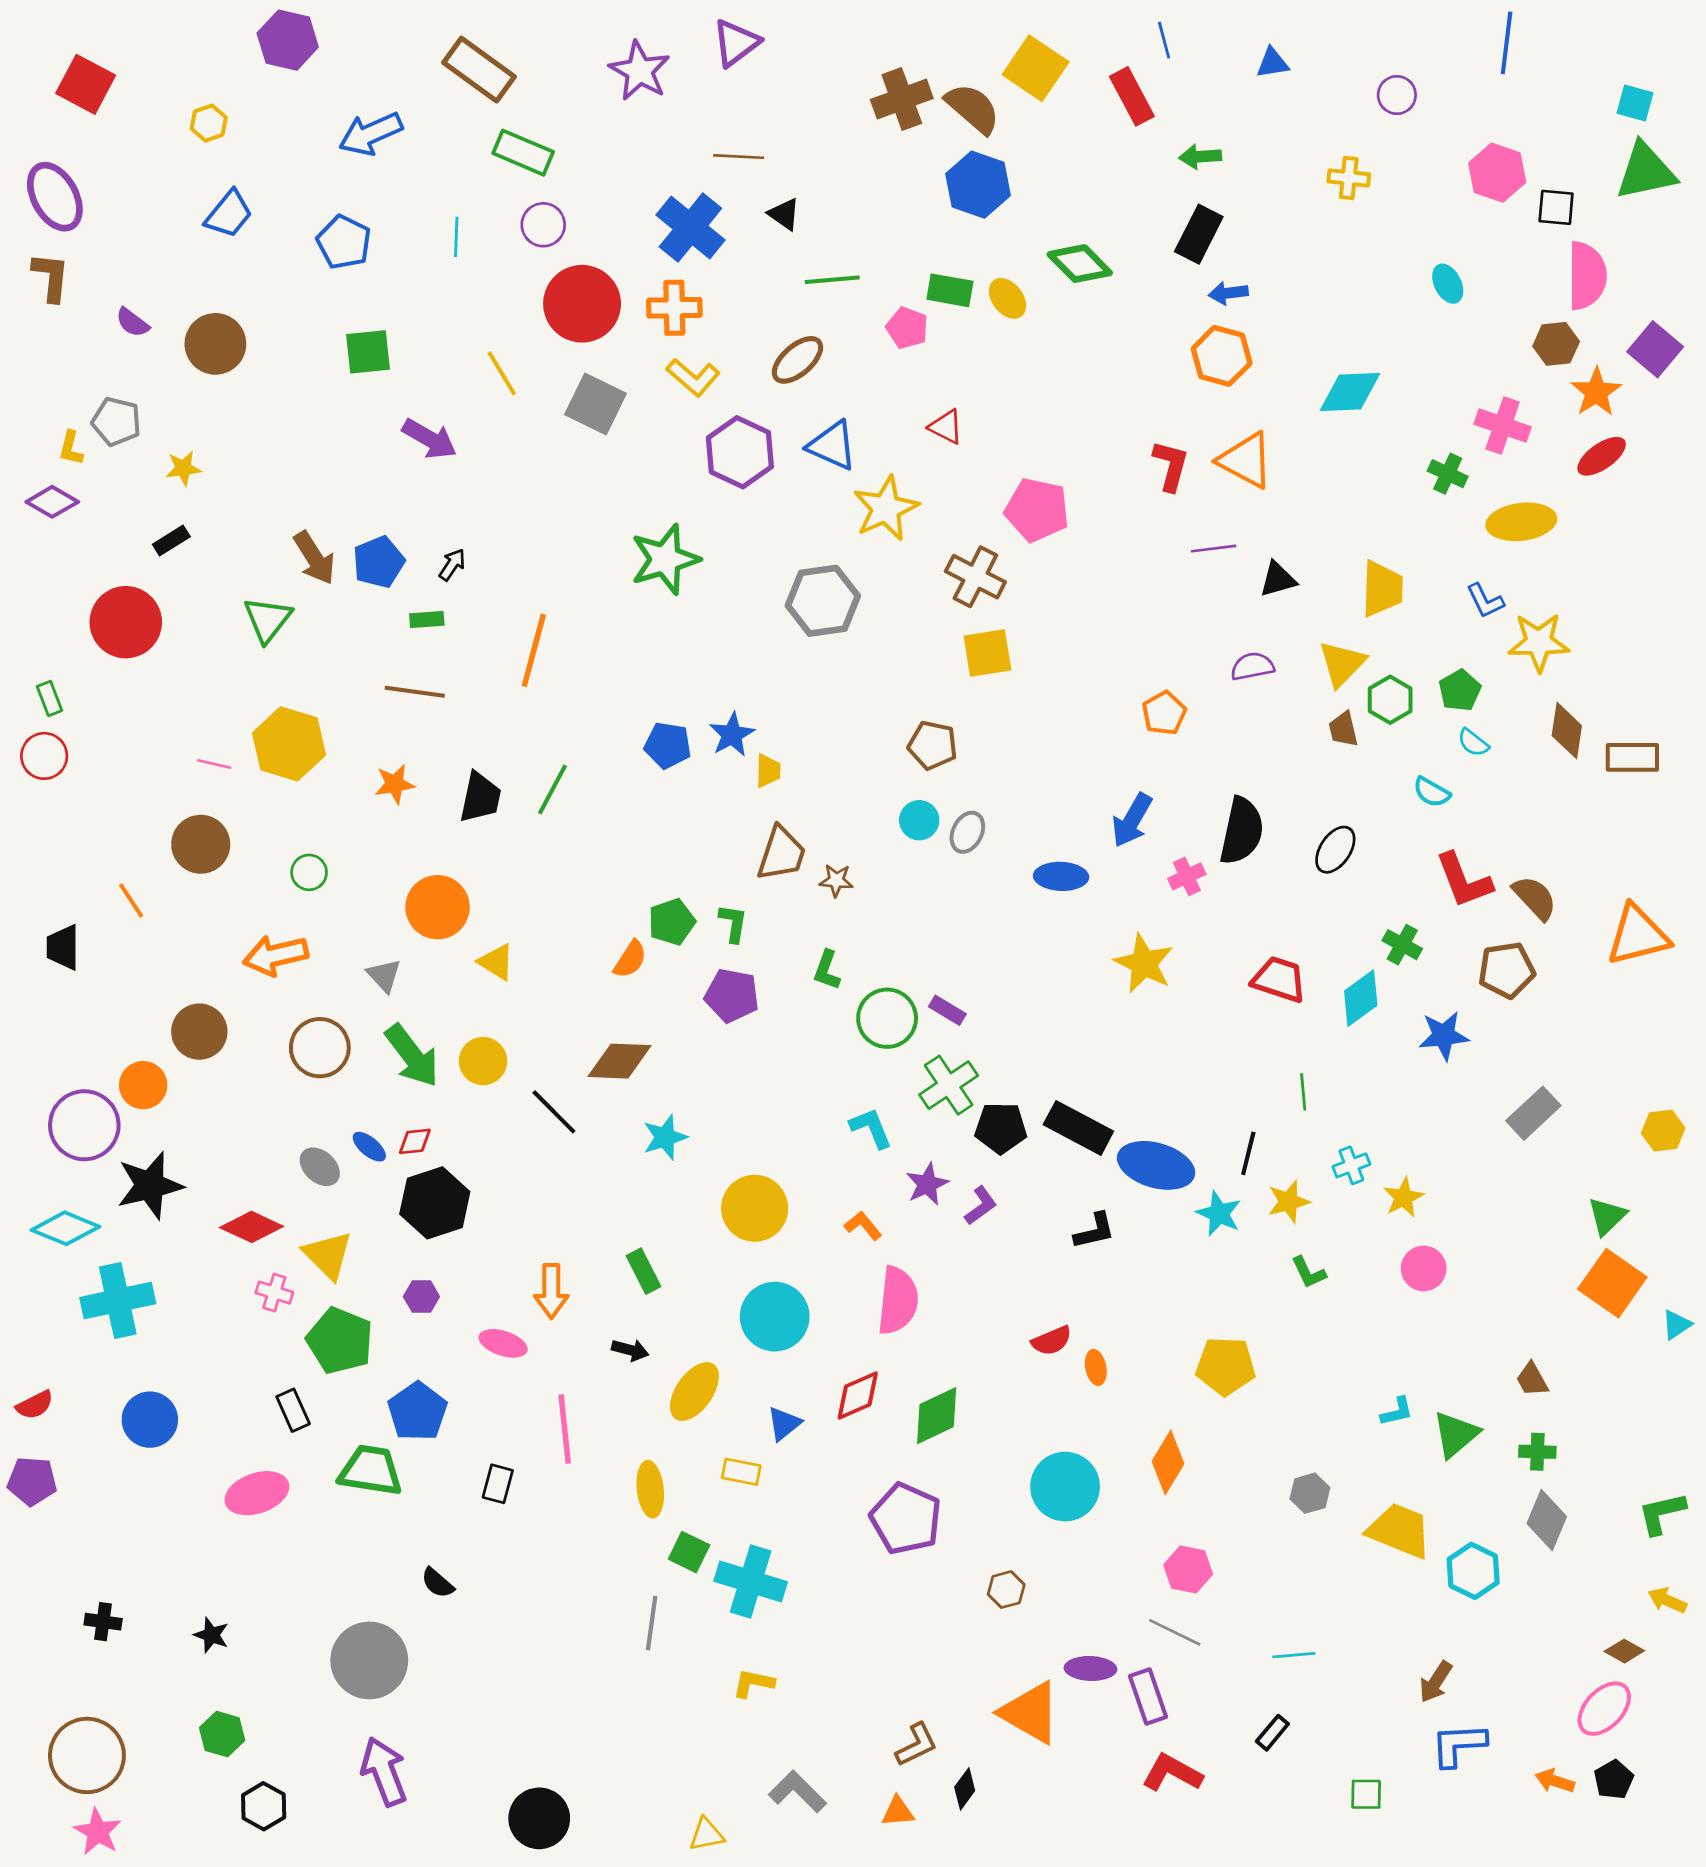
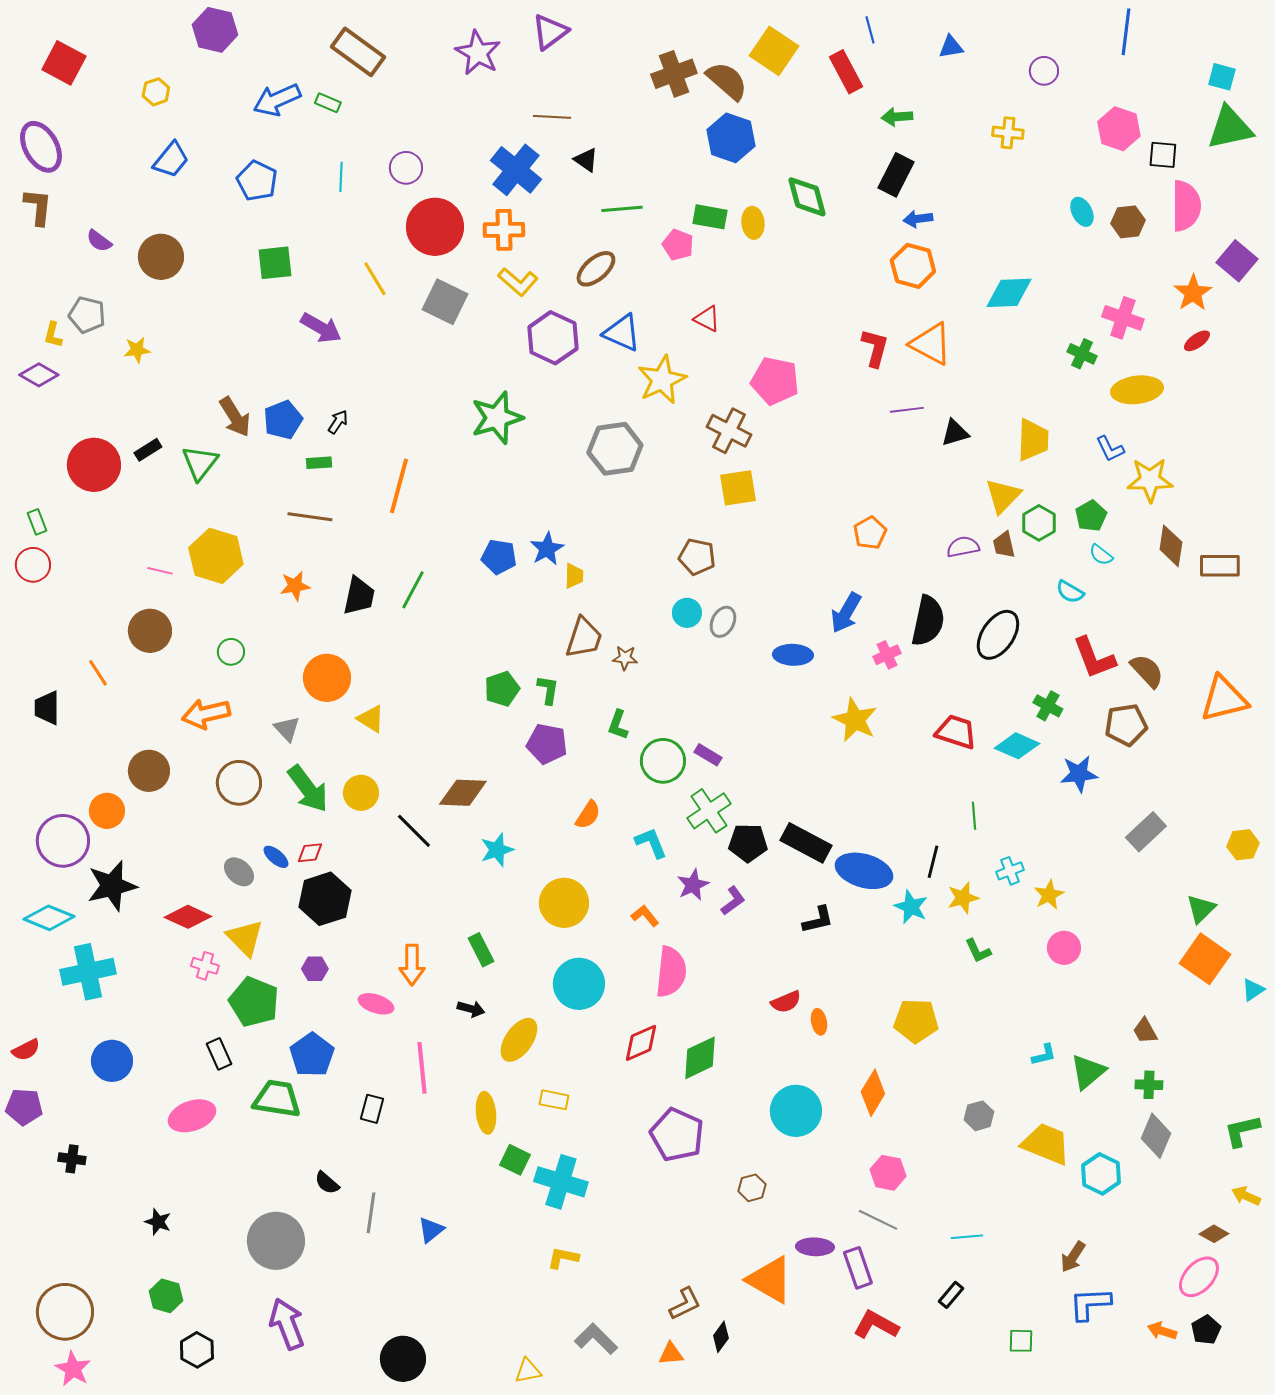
green rectangle: (523, 153) -> (328, 103), moved, size x0.6
green diamond: (1080, 264) -> (807, 197), turned 30
yellow ellipse: (1008, 298) -> (753, 223), turned 32
brown hexagon: (1556, 344) -> (1128, 222), moved
red ellipse: (1602, 456) -> (1197, 341), size x0.7
black rectangle: (171, 541) -> (148, 450), moved
purple semicircle: (1252, 666) -> (963, 547), moved
black ellipse: (1335, 850) -> (998, 635), size x1.4
orange semicircle: (630, 959) -> (588, 815), moved
cyan diamond: (1361, 998) -> (1017, 746), turned 60
blue triangle: (784, 1424) -> (431, 1230), moved
black cross: (103, 1622) -> (72, 1159), moved
gray line: (652, 1623) -> (371, 1213), moved

